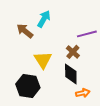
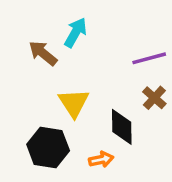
brown cross: (73, 52) -> (154, 98), moved
orange arrow: (83, 93) -> (101, 160), moved

